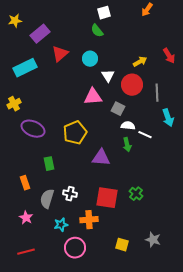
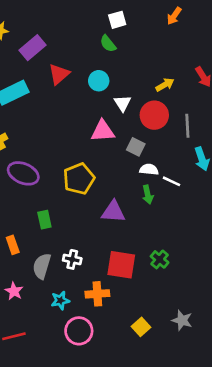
yellow square: (122, 245) -> (141, 327), turned 32

